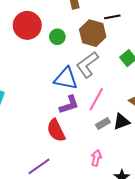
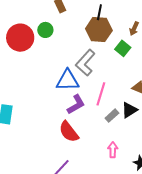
black line: (112, 17) -> (99, 12), turned -56
brown hexagon: (93, 33) -> (99, 30), moved
green circle: (57, 37) -> (45, 30), moved

